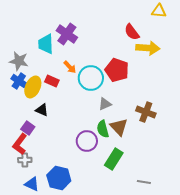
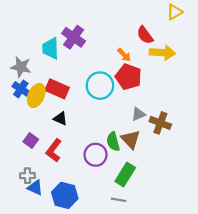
yellow triangle: (159, 11) -> (175, 12), turned -35
orange arrow: (70, 67) -> (124, 55), moved
red rectangle: (52, 81) -> (57, 89), size x1.5
gray triangle: (105, 104) -> (138, 114), moved
black triangle: (42, 110) -> (60, 119), moved
red L-shape: (20, 144) -> (54, 150), moved
gray line: (144, 182) -> (119, 200), moved
blue triangle: (32, 184) -> (35, 188), moved

